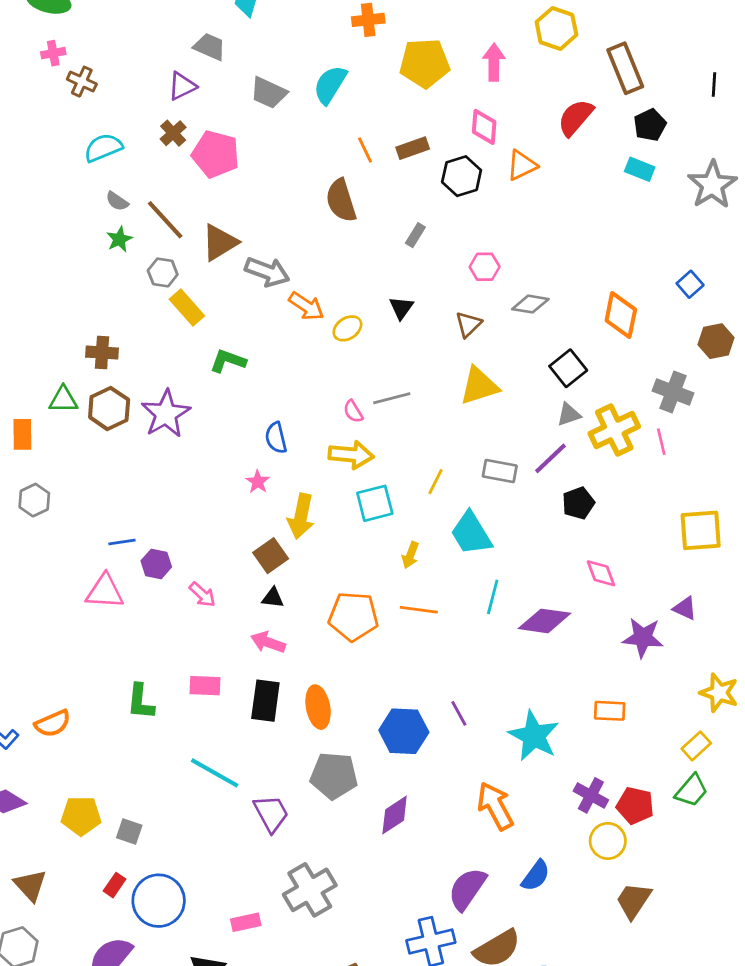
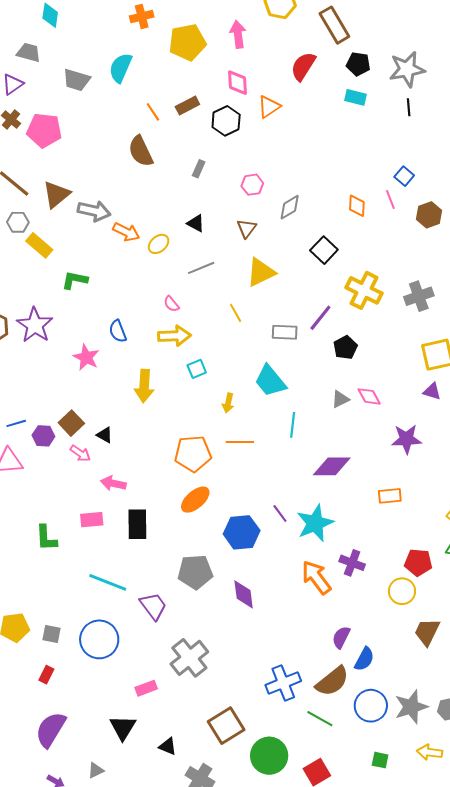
black line: (714, 84) -> (409, 107), moved
black pentagon: (650, 125) -> (358, 64), turned -30
gray star: (712, 185) -> (407, 69), moved, turned 30
gray diamond: (530, 304) -> (290, 207), turned -32
black triangle: (401, 308) -> (196, 223), turned -30
orange diamond: (621, 315) -> (357, 206), size x0.7
gray cross: (673, 392) -> (419, 296), moved, turned -32
gray line: (392, 398) -> (201, 268), moved
gray triangle: (569, 414) -> (340, 399), moved
yellow cross: (614, 430) -> (364, 290), turned -30
pink line: (661, 442) -> (390, 200), moved
pink star: (258, 482) -> (86, 357), moved, size x1.5
yellow line: (435, 482) -> (236, 313), moved, turned -48
cyan square: (375, 503) -> (197, 369), size x0.7
brown square: (271, 556) -> (71, 423), moved
black triangle: (273, 598) -> (105, 435), moved, turned 30
purple triangle: (685, 608) -> (432, 391), moved
purple diamond: (545, 621) -> (332, 466), moved
pink arrow: (268, 642) -> (113, 483), moved
orange ellipse: (318, 707) -> (195, 500), moved, turned 68
cyan star: (534, 736) -> (315, 523), moved, turned 30
purple cross: (591, 795) -> (352, 563), moved
purple diamond: (395, 815) -> (244, 594), turned -56
blue semicircle: (536, 876) -> (364, 659), moved
purple semicircle: (467, 889) -> (341, 637), moved, size x0.7
blue circle: (159, 901) -> (99, 639), moved

